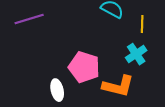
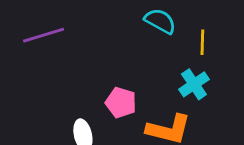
pink pentagon: (84, 67) -> (121, 103), size x0.7

